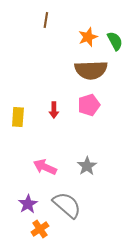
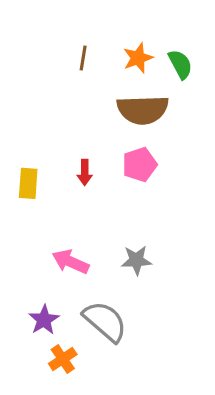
brown line: (46, 20) -> (83, 58), moved
gray star: (87, 166) -> (136, 260), turned 30

